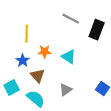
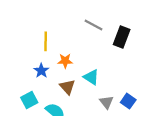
cyan triangle: (69, 57) -> (91, 77), moved
brown triangle: (38, 76) -> (67, 87), moved
gray triangle: (66, 90) -> (106, 102), moved, turned -32

